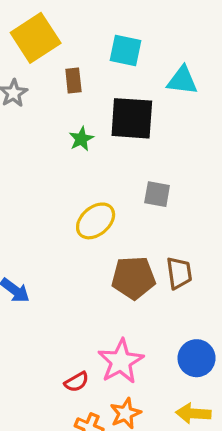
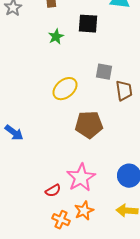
black square: (132, 118) -> (88, 24), size x0.7
brown trapezoid: (179, 273) -> (124, 91), moved

